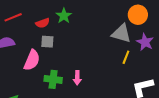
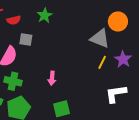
red semicircle: (43, 23) -> (14, 20), moved
purple star: (145, 42) -> (123, 59), moved
green cross: (53, 79) -> (13, 81), moved

